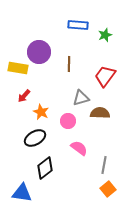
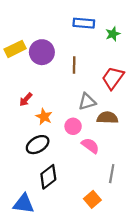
yellow rectangle: (18, 68) -> (15, 49), moved, turned -36
pink semicircle: (79, 148) -> (90, 146), moved
orange square: (108, 189) -> (92, 199), moved

